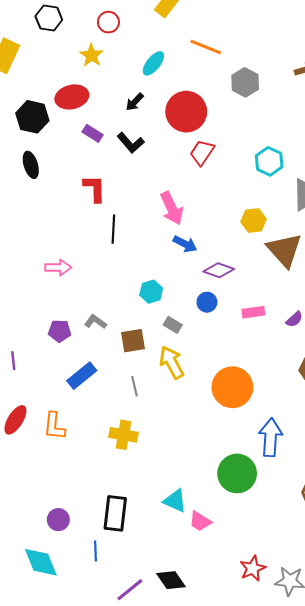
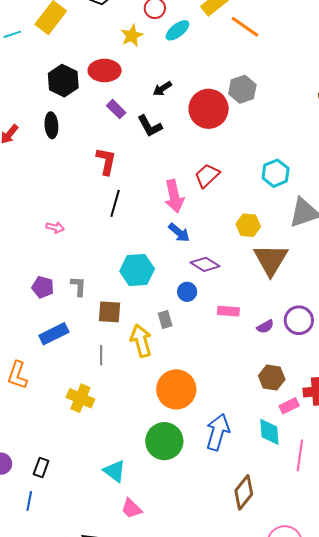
orange line: (206, 47) -> (245, 27), moved
cyan ellipse: (153, 63) -> (177, 30), moved
gray hexagon: (245, 82) -> (242, 89), moved
red trapezoid: (202, 152) -> (207, 176), moved
pink arrow: (58, 268) -> (55, 227), size x0.7
cyan hexagon: (151, 292) -> (137, 270), size x1.5
gray L-shape: (96, 322) -> (78, 286), turned 45
gray rectangle: (173, 325) -> (165, 319), moved, turned 30
orange circle: (232, 387) -> (176, 389), moved
green circle: (237, 473) -> (164, 441), moved
black rectangle: (115, 513) -> (41, 468), moved, size x0.6
pink trapezoid: (200, 521) -> (131, 508), moved

